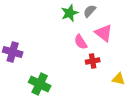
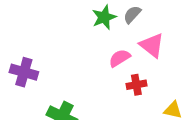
pink semicircle: (81, 42) -> (120, 58), turned 91

